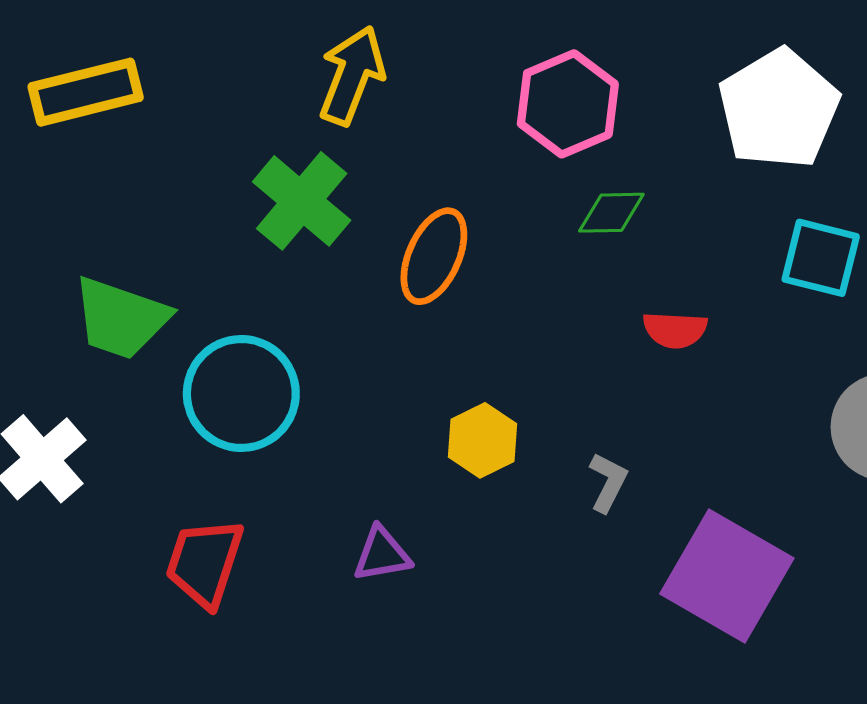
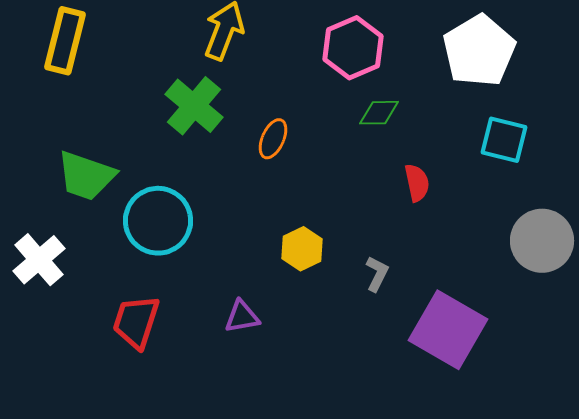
yellow rectangle: (86, 92) -> (65, 41), turned -62
orange ellipse: (434, 256) -> (273, 139), size x0.7
red semicircle: (675, 330) -> (417, 183), turned -105

